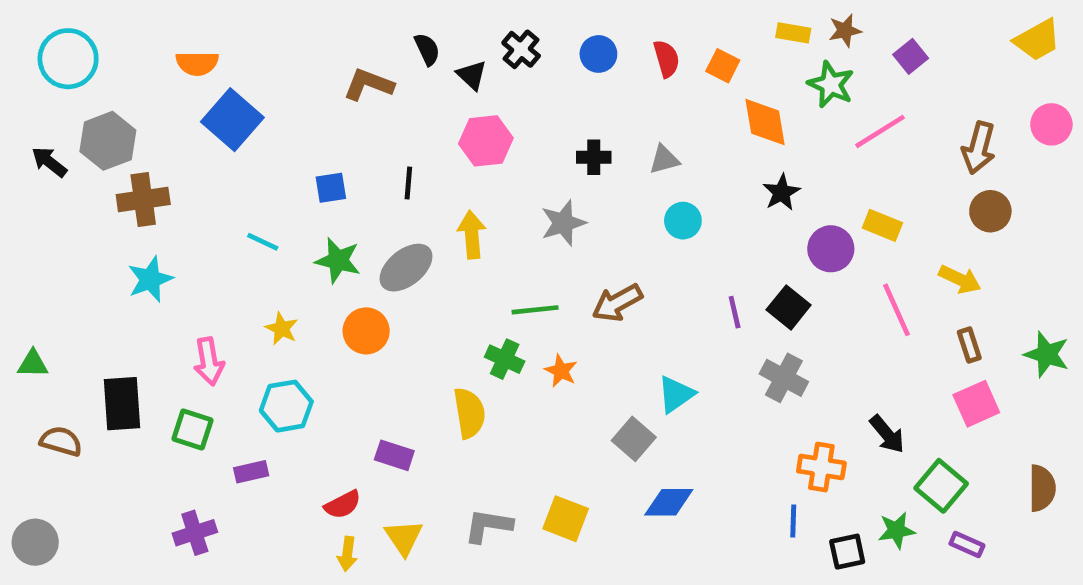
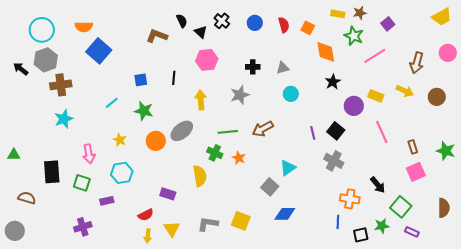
cyan circle: (68, 59) -> (42, 30), moved
brown circle: (990, 211) -> (437, 97), moved
cyan line: (263, 242) -> (112, 103), turned -64
gray ellipse: (406, 268) -> (182, 131), moved
yellow arrow: (960, 279) -> (405, 91), moved
brown semicircle: (61, 441) -> (27, 198), moved

